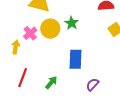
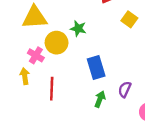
red line: (23, 78) -> (52, 89), moved
green arrow: (51, 83) -> (100, 99), moved

